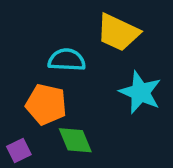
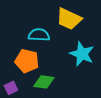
green diamond: (75, 140) -> (44, 82), turned -60

